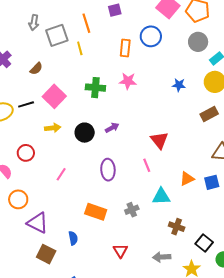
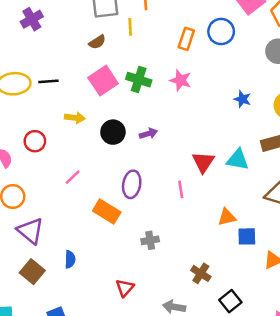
brown semicircle: (36, 69) -> (97, 42), moved
pink square: (54, 96) -> (103, 81), moved
blue square: (212, 182) -> (247, 236), moved
cyan triangle: (161, 196) -> (238, 160), moved
orange rectangle: (96, 212) -> (107, 212), moved

